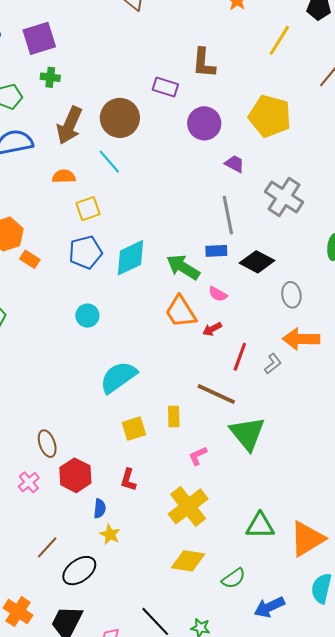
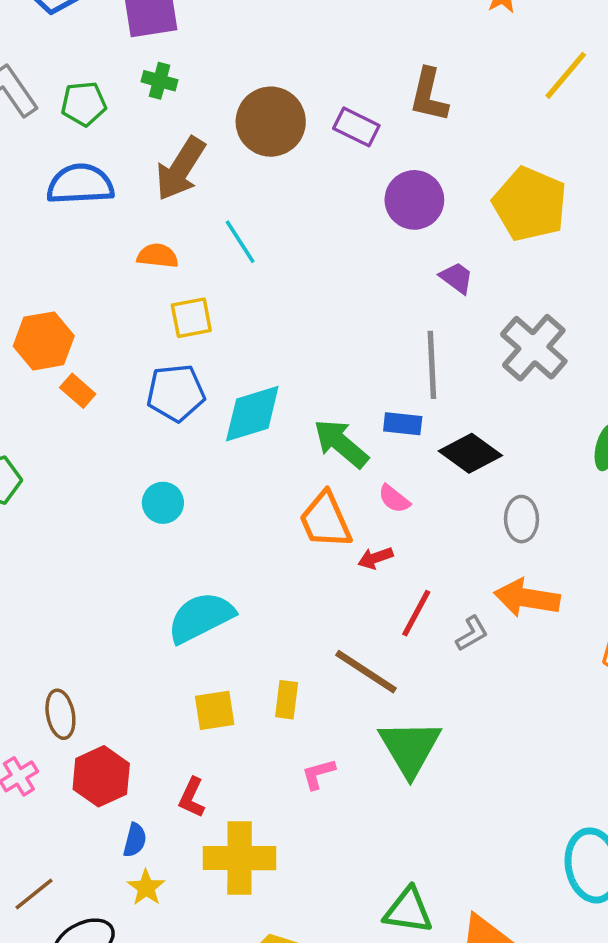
brown circle: (120, 118) -> (271, 122), moved
yellow cross: (188, 506) -> (240, 858), moved, turned 30

